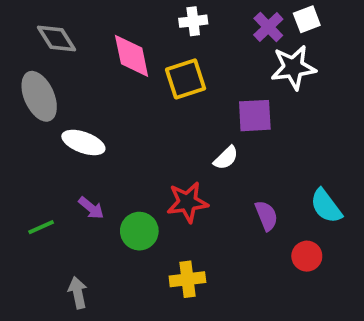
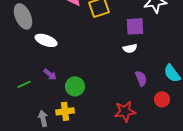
white semicircle: (226, 158) -> (130, 48), moved, turned 32
red star: (187, 202) -> (125, 111), moved
yellow cross: (187, 279) -> (65, 111), moved

